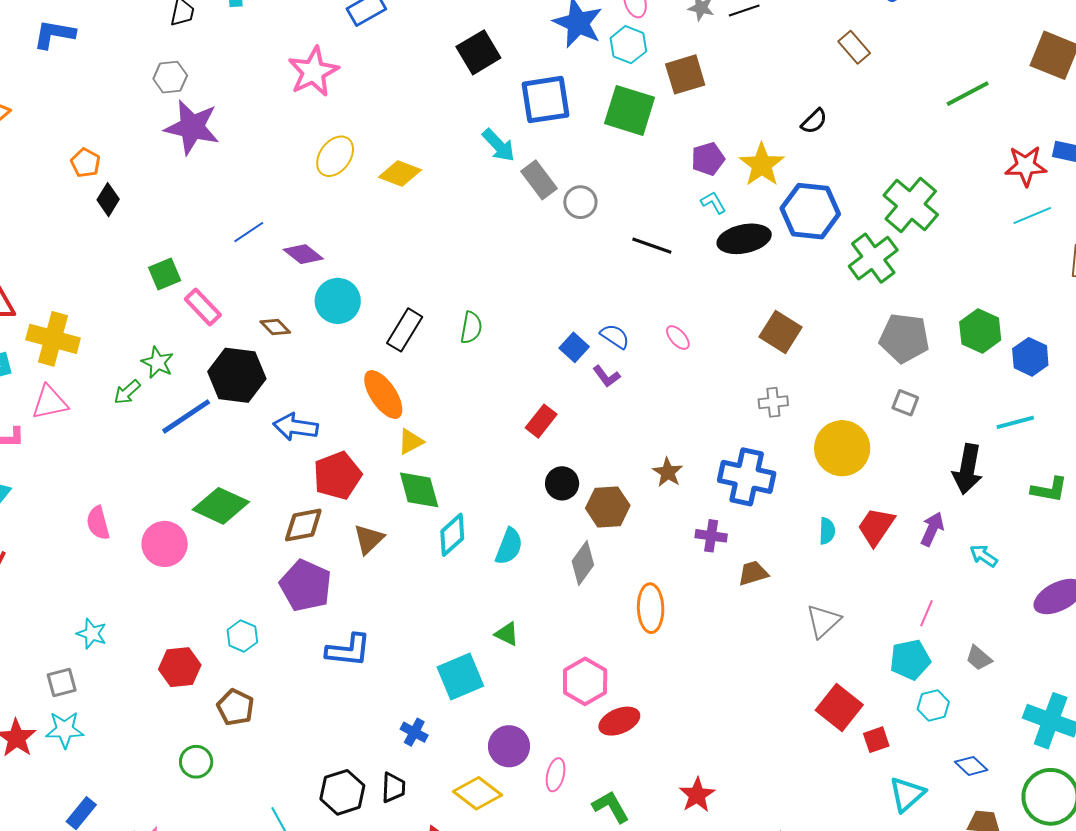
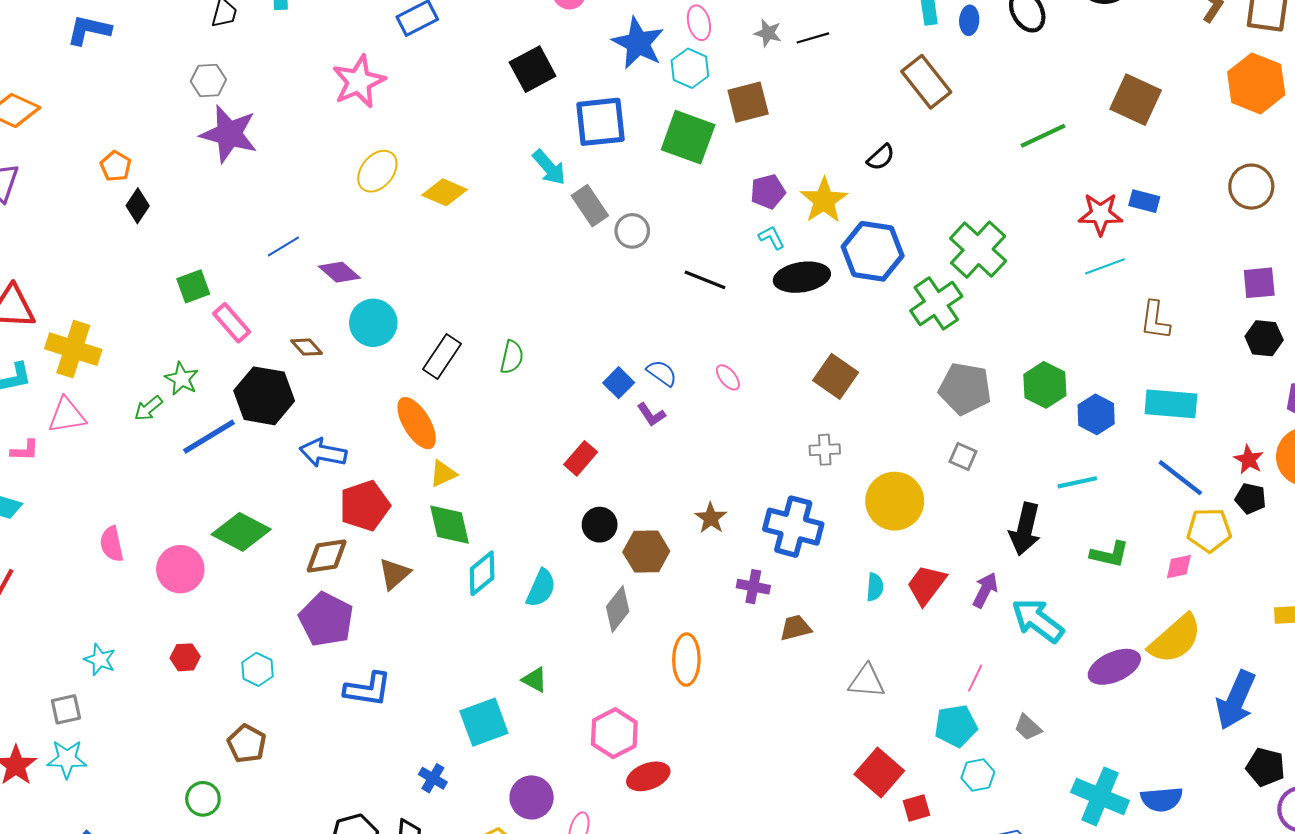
brown rectangle: (854, 47) -> (926, 82), size x1.5
cyan arrow: (983, 556) -> (1038, 620), size x1.8
gray triangle: (823, 621) -> (867, 681), turned 45
red hexagon: (180, 667) -> (185, 657), moved, size x0.7

